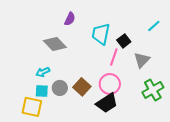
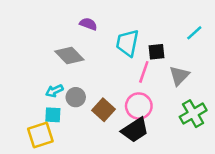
purple semicircle: (70, 19) -> (88, 24), turned -96
black square: (124, 41) -> (156, 52), turned 32
gray circle: (60, 88) -> (76, 97), moved
yellow square: (32, 107) -> (40, 135), turned -30

